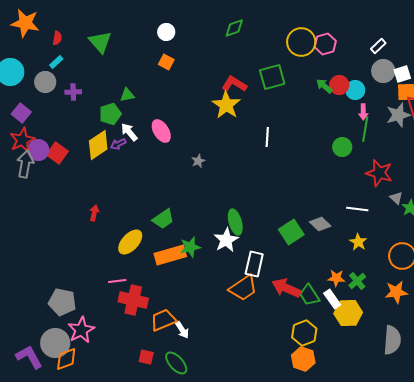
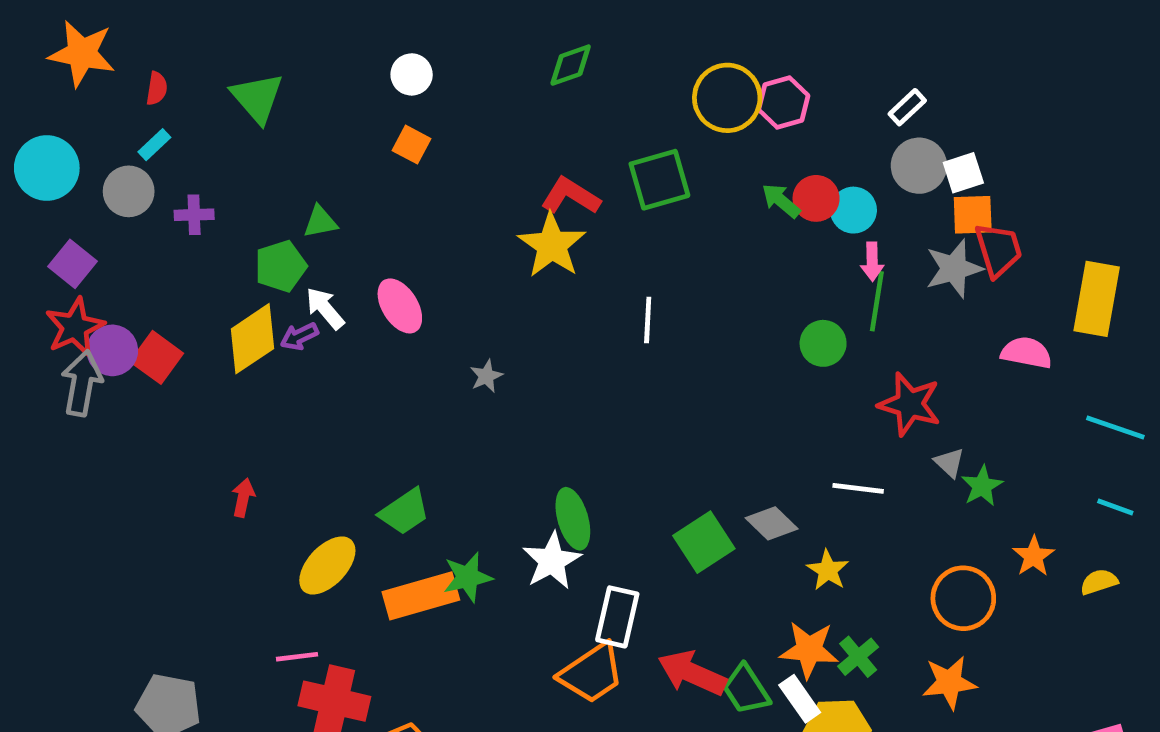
yellow star: (358, 242) -> (828, 570), moved
orange star: (336, 278) -> (809, 650), size x1.4

